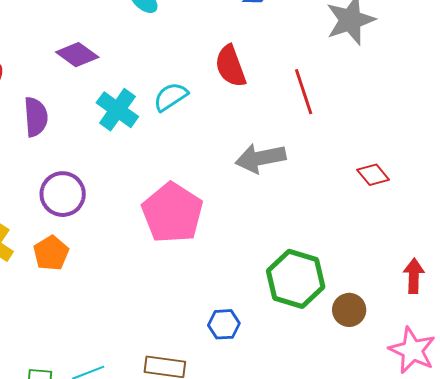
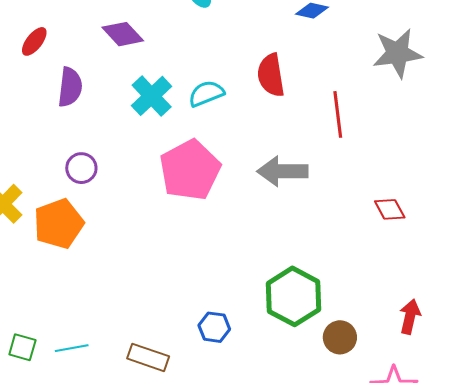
purple circle: (63, 194) -> (81, 168), size x0.7
pink pentagon: (172, 213) -> (190, 170), moved
orange pentagon: (51, 253) -> (59, 224), size x1.4

